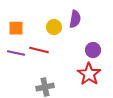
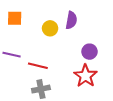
orange square: (16, 28) -> (15, 18), moved
red line: (39, 50) -> (38, 66), moved

